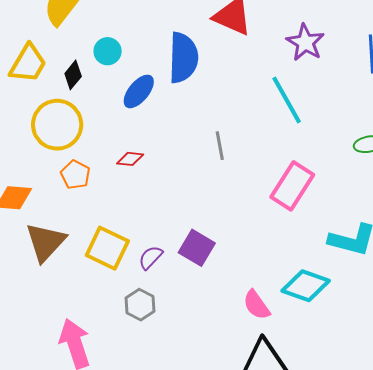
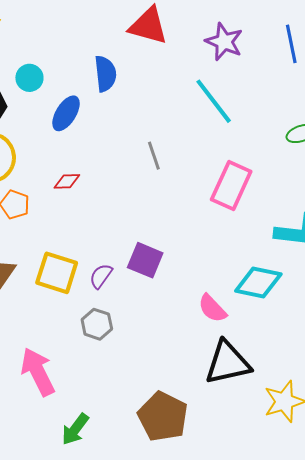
blue semicircle: (183, 58) -> (105, 74), size x0.7

